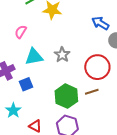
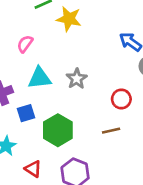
red circle: (97, 67) -> (121, 99), size x0.6
green hexagon: (66, 96) -> (58, 130), moved

